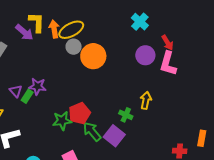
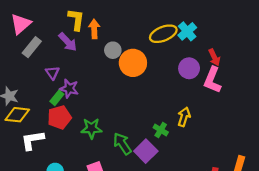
yellow ellipse: (71, 30) -> (163, 34), moved
purple arrow: (24, 32) -> (68, 42), moved
purple triangle: (16, 91) -> (52, 73), moved
red pentagon: (80, 113) -> (59, 117), moved

